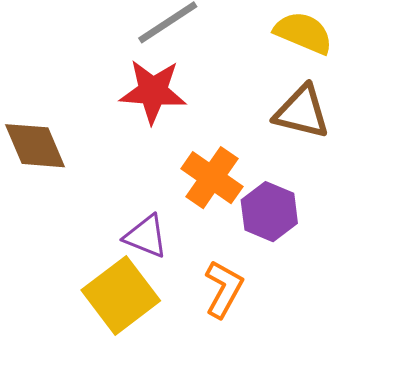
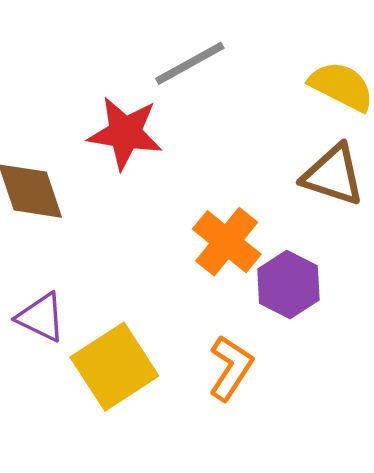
red star: (153, 91) -> (125, 133), moved
purple triangle: (146, 236) -> (41, 317), moved

